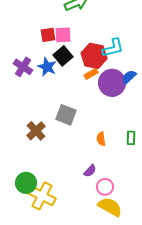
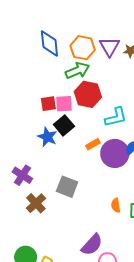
red hexagon: (94, 56) -> (88, 94), moved
purple cross: (23, 67) -> (22, 175), moved
orange semicircle: (101, 139) -> (116, 205), moved
purple semicircle: (90, 171) -> (92, 245), size x1.6

